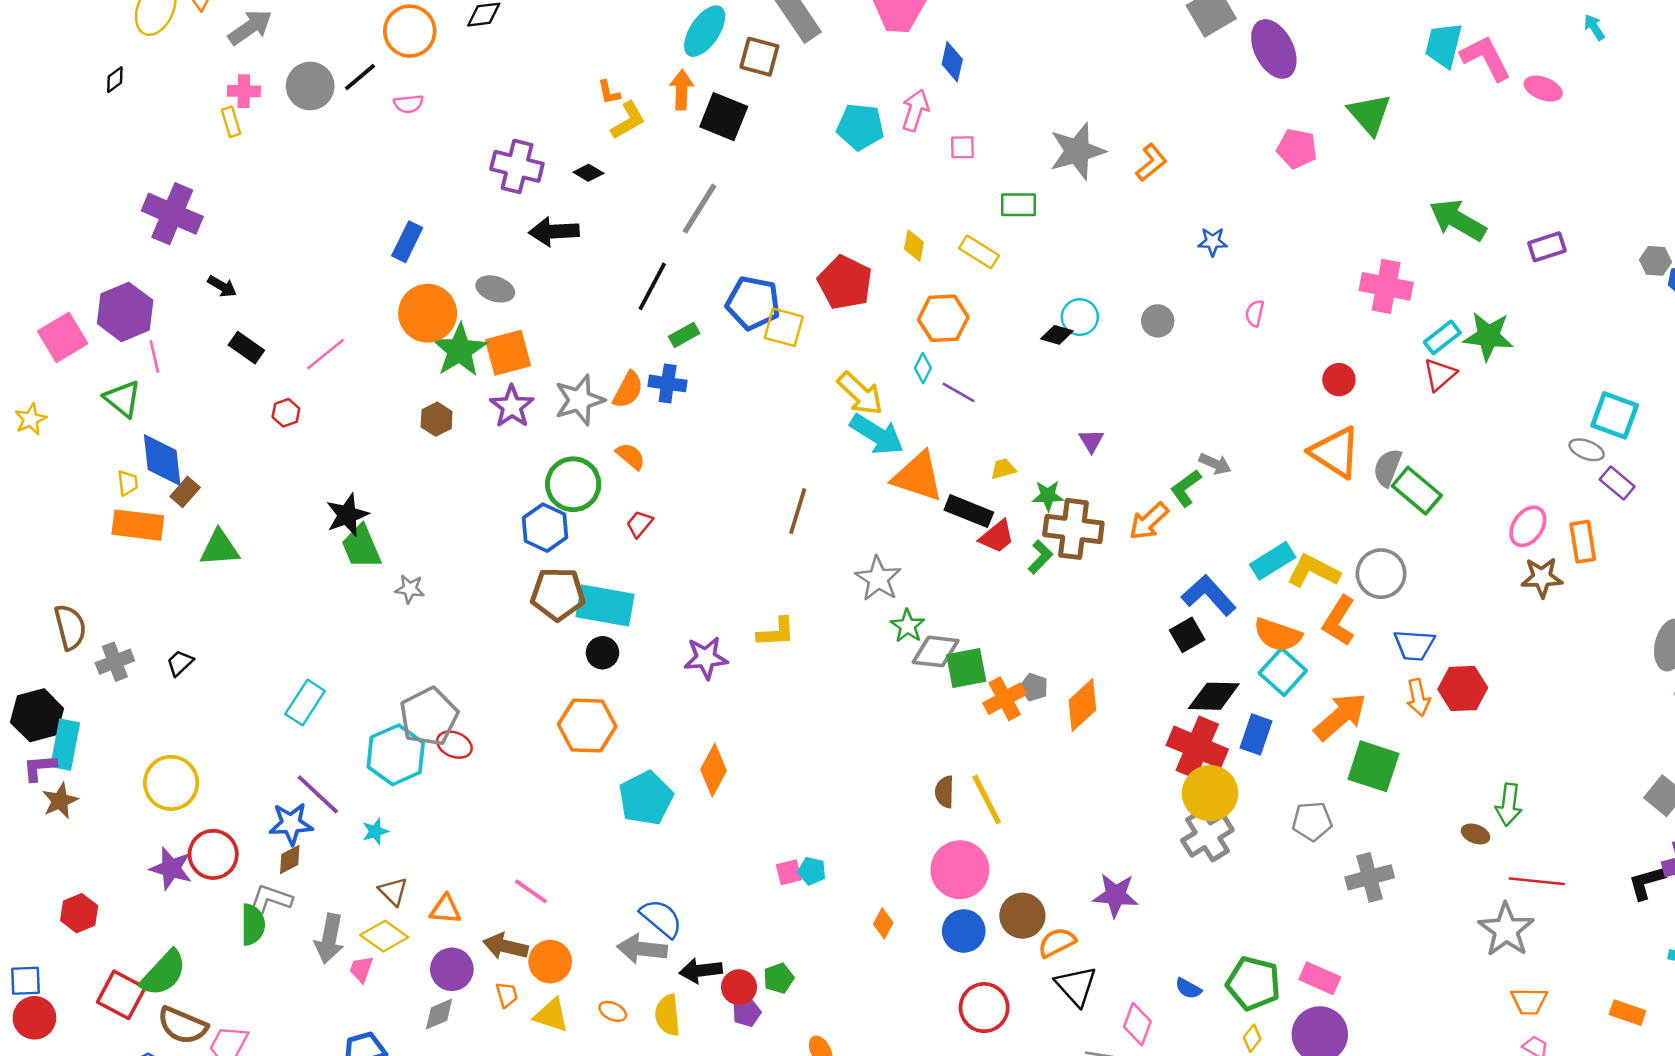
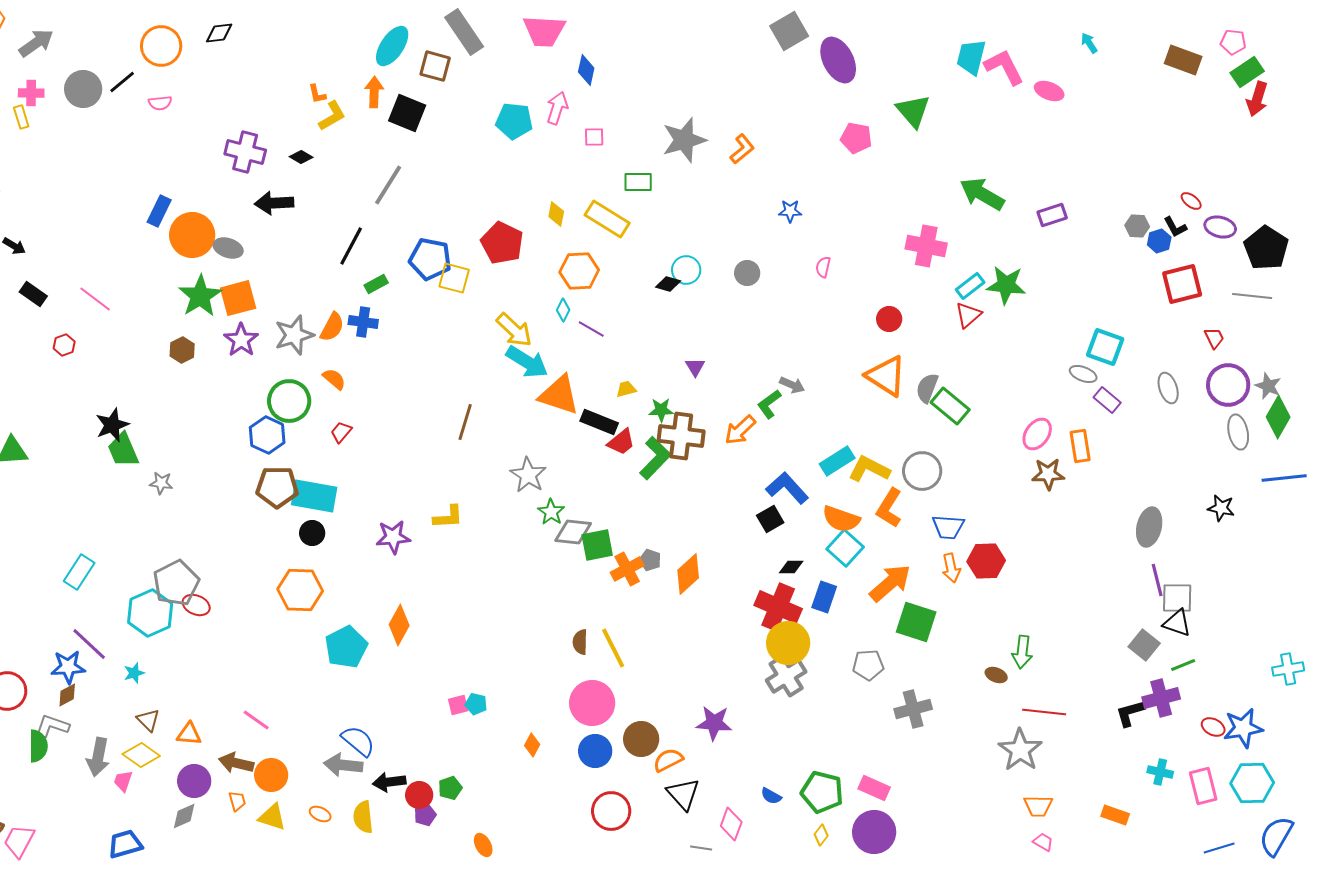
yellow rectangle: (979, 252) -> (607, 219), size x1.4
orange circle: (428, 313) -> (192, 235), moved
pink line: (325, 354) -> (95, 299), turned 76
green L-shape: (1040, 557) -> (655, 458), size x1.6
black diamond: (1214, 696) -> (791, 567), size x0.6

